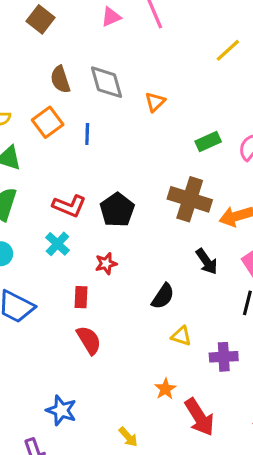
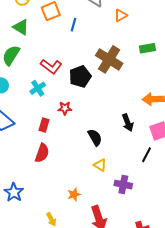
brown cross: (190, 199) -> (109, 59), moved
black semicircle: (163, 296) -> (95, 137), turned -78
red semicircle: (89, 340) -> (42, 153), turned 36
orange star: (165, 389) -> (74, 195), moved

